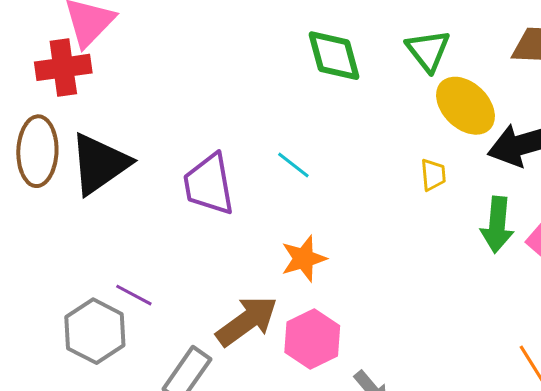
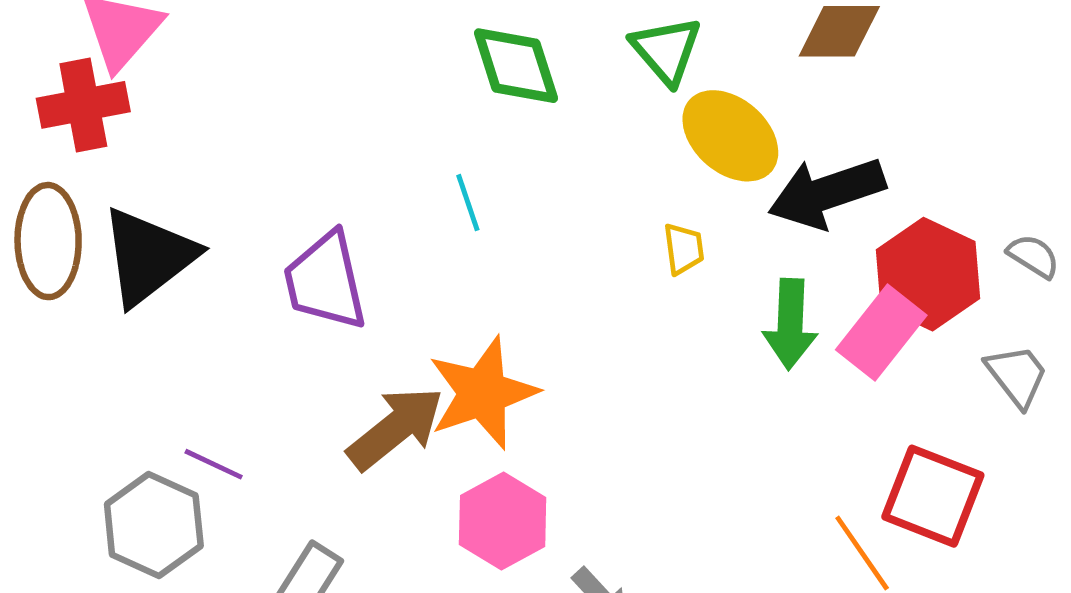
cyan line: (293, 165) -> (468, 203), moved, turned 36
orange star: (304, 259) -> (483, 393), size x1.5
brown arrow: (247, 321) -> (395, 428), moved

